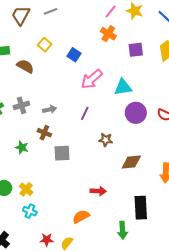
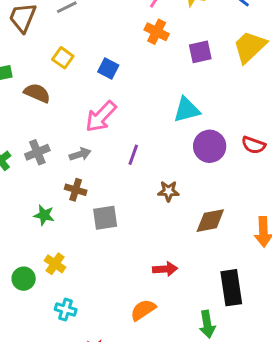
pink arrow: (92, 79) -> (101, 117), moved
yellow cross: (26, 189) -> (55, 264), moved

